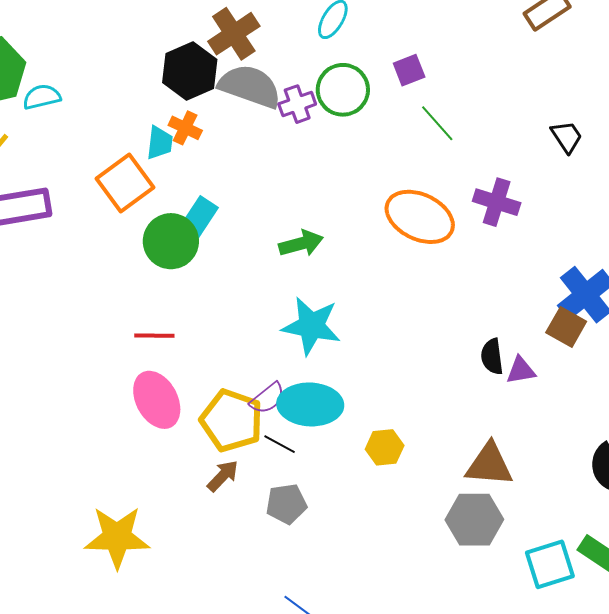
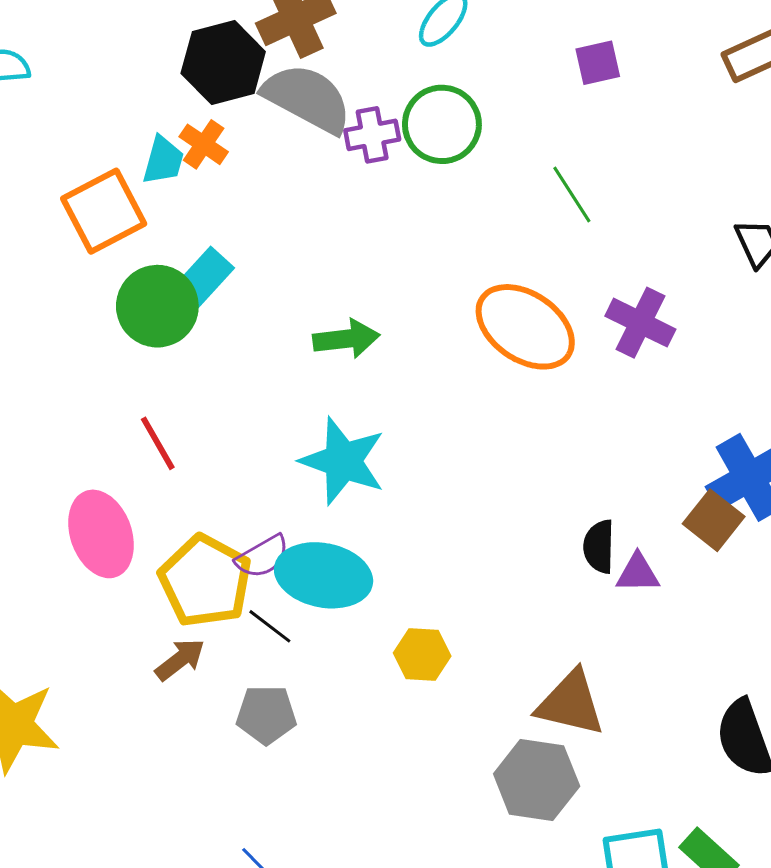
purple square: (409, 70) -> (598, 63), moved
red line: (154, 336) -> (158, 443), moved, turned 51

